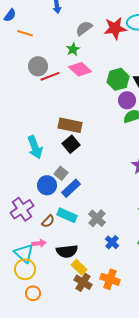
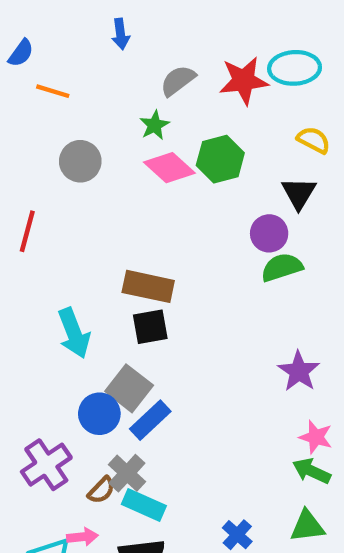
red line: (50, 76) -> (27, 231), moved, turned -54
green hexagon: (118, 79) -> (220, 159), moved
black square: (71, 144) -> (150, 327), turned 30
gray square: (61, 173) -> (129, 388), size x1.5
cyan rectangle: (67, 215) -> (144, 505), moved
gray cross: (97, 218) -> (127, 473), moved

